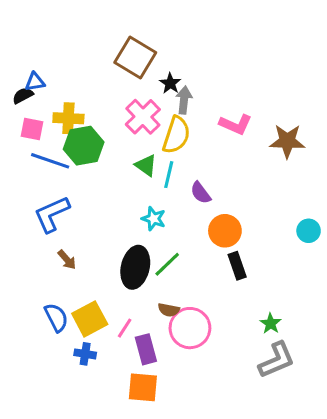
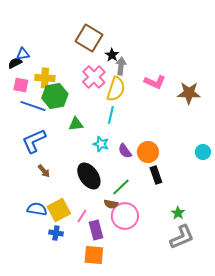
green triangle: (146, 165) -> (76, 124), moved, turned -42
purple semicircle: (201, 193) -> (125, 151), moved
green line: (167, 264) -> (121, 187), moved
black ellipse: (135, 267) -> (89, 176), turned -48
blue semicircle: (56, 317) -> (37, 209), turned -54

